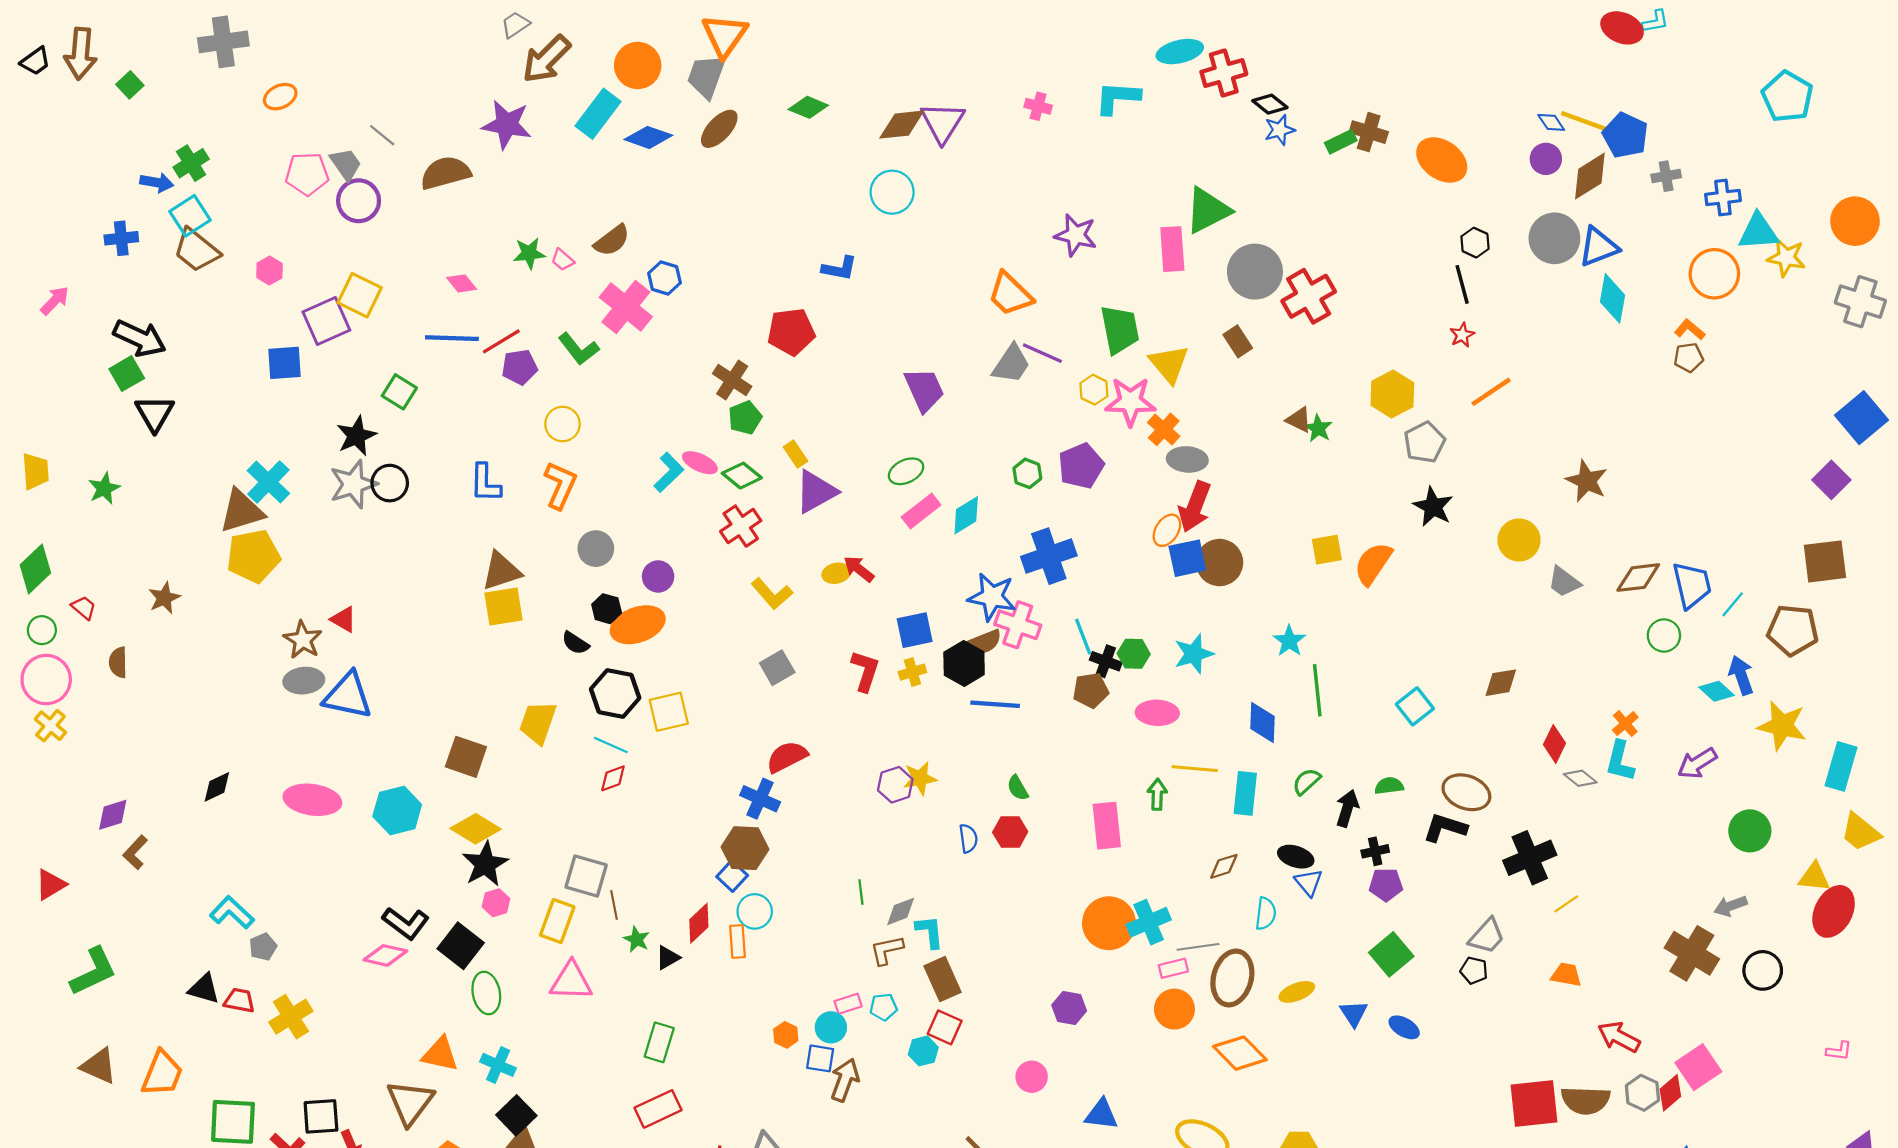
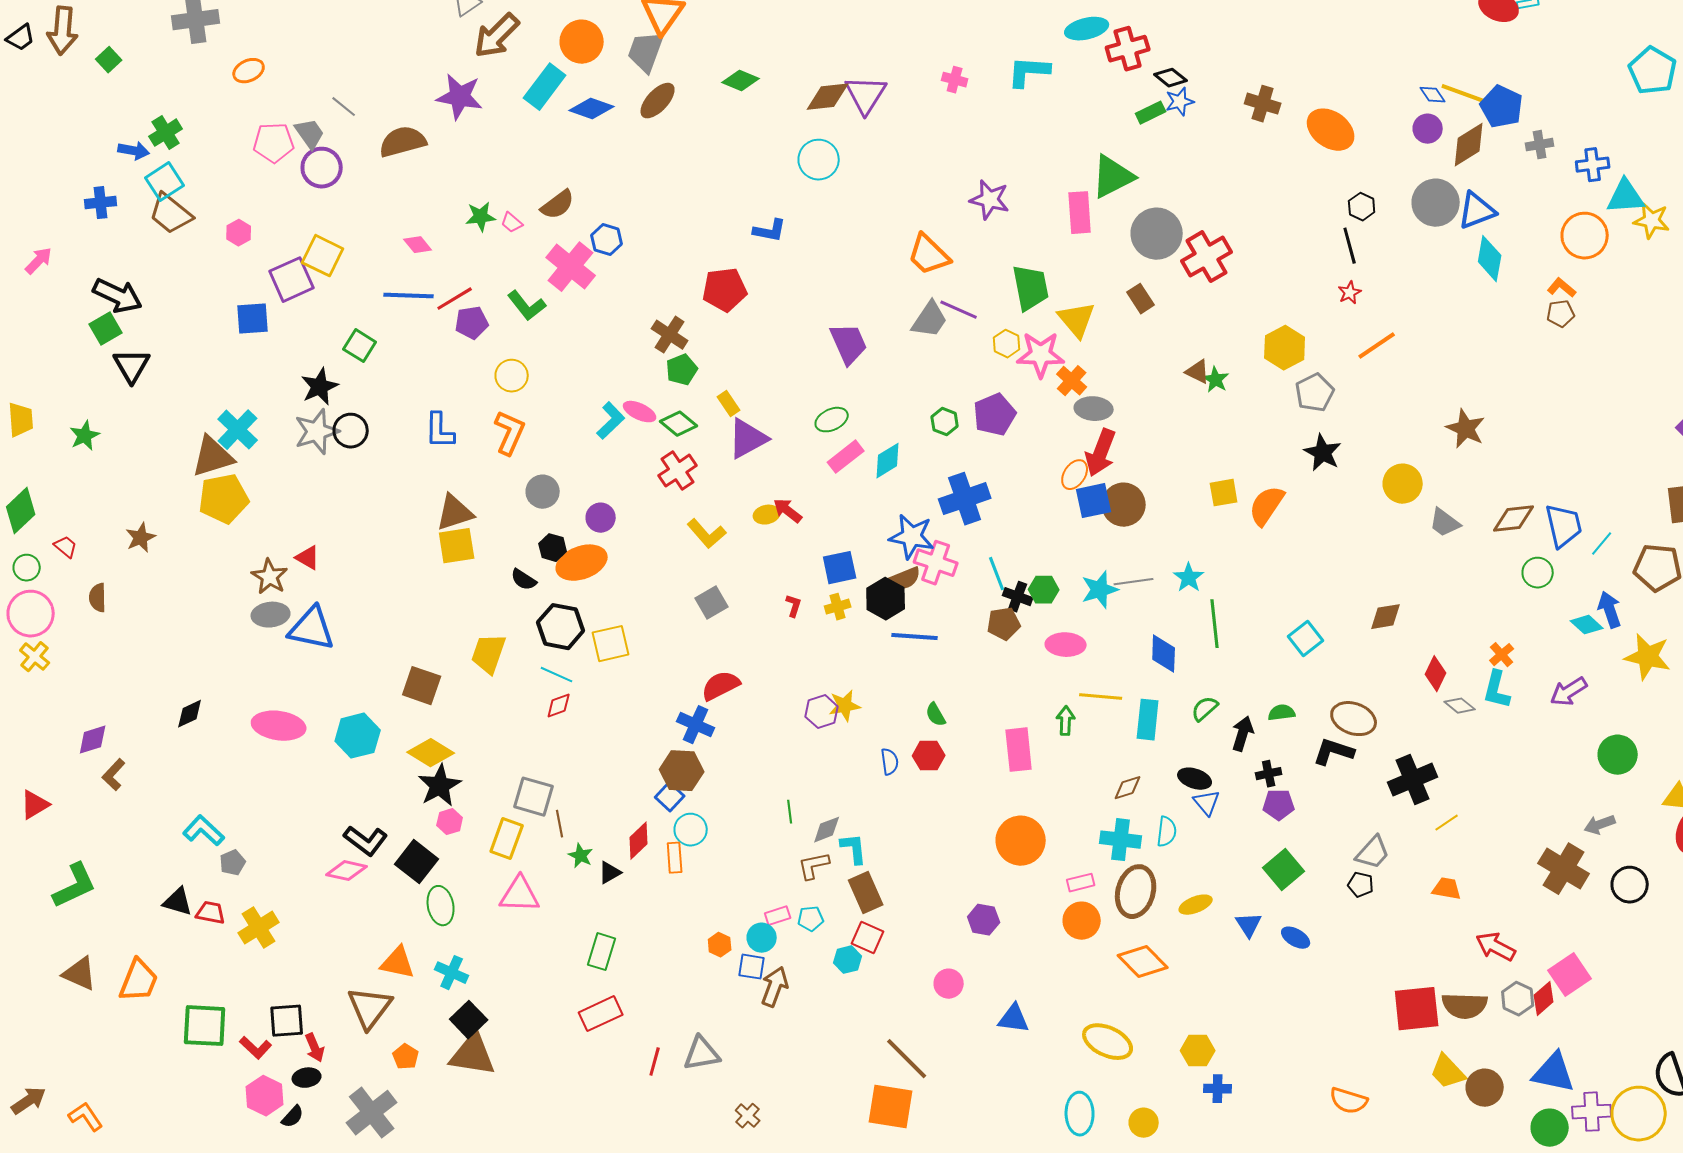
green rectangle: (1341, 142) -> (1151, 113), moved
red L-shape: (865, 671) -> (794, 606), size x0.6
cyan cross: (1149, 922) -> (1121, 840), moved, turned 30
gray line: (1198, 947) -> (1134, 582), moved

